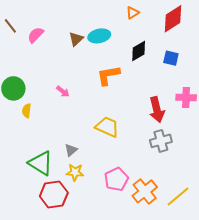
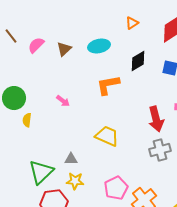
brown triangle: (76, 39) -> (64, 49), moved
gray triangle: (71, 150) -> (71, 159), turned 40
green triangle: (41, 163) -> (41, 172), turned 44

